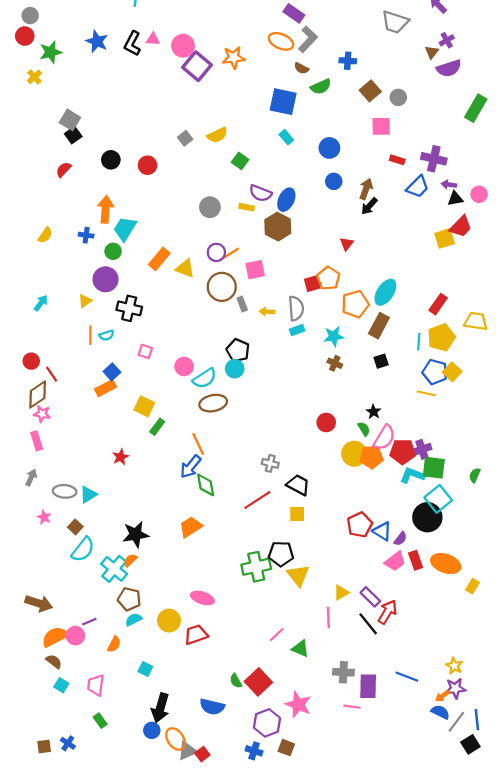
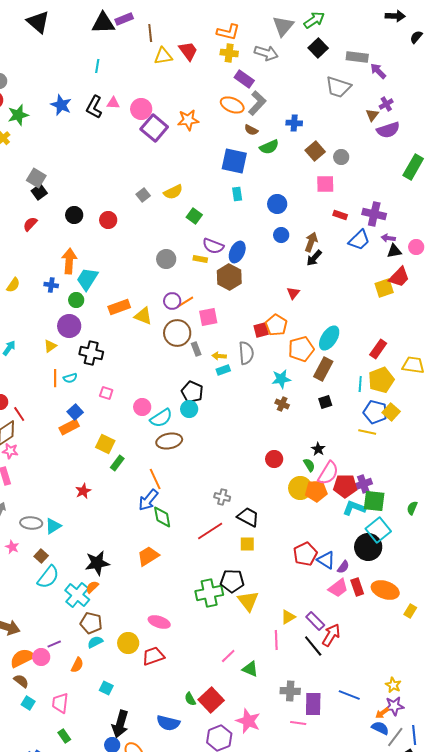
cyan rectangle: (286, 137) -> (237, 194), turned 32
orange rectangle: (159, 259) -> (119, 307), turned 30
cyan rectangle: (297, 330) -> (223, 370), moved

